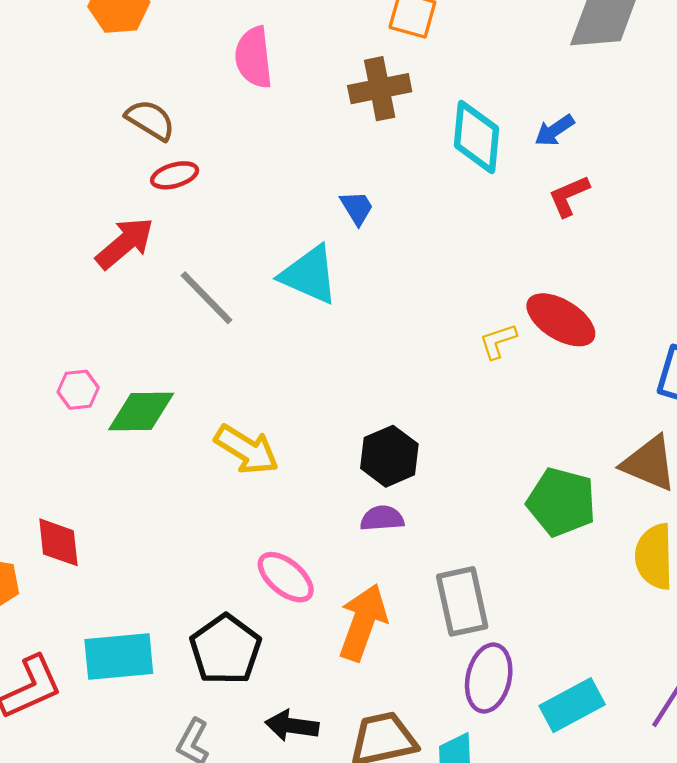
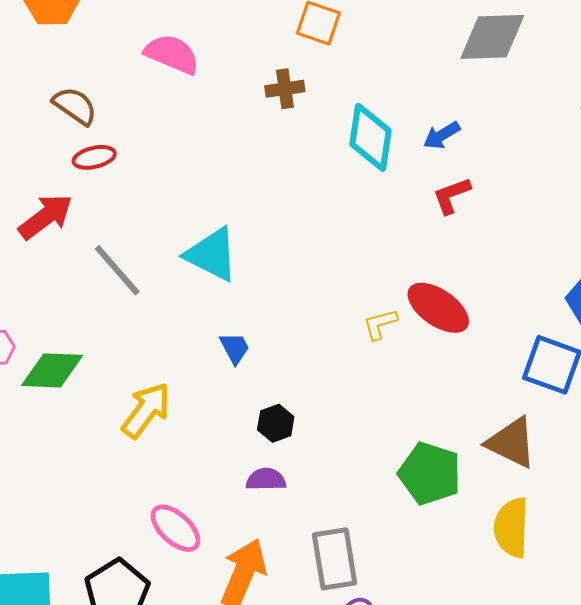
pink semicircle: (254, 57) -> (172, 54), turned 116
brown cross: (380, 89) -> (285, 89), size x0.7
blue trapezoid: (357, 208) -> (235, 348), moved
yellow arrow: (247, 450) -> (146, 410), turned -88
black hexagon: (389, 456) -> (276, 423), size x0.7

